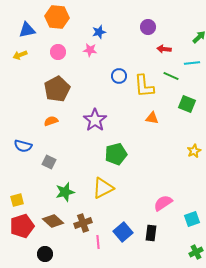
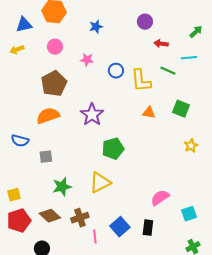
pink star: (90, 50) -> (87, 60), moved
green square: (187, 104) -> (181, 109), moved
orange semicircle: (51, 121) -> (48, 116), size x1.6
gray square: (49, 162) -> (46, 157), turned -32

